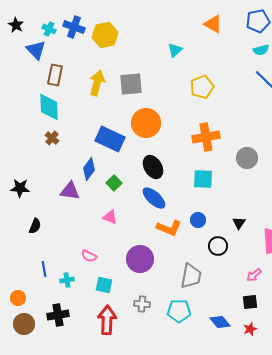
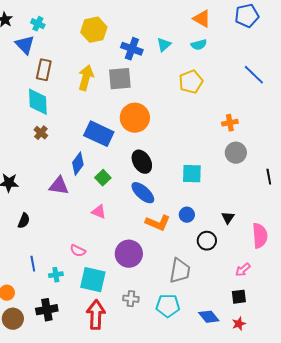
blue cross: (74, 27) -> (132, 49), moved
cyan semicircle: (261, 50) -> (199, 45), moved
orange cross: (206, 137) -> (230, 123), moved, size x0.6
cyan square: (104, 285) -> (93, 280), size x1.5

